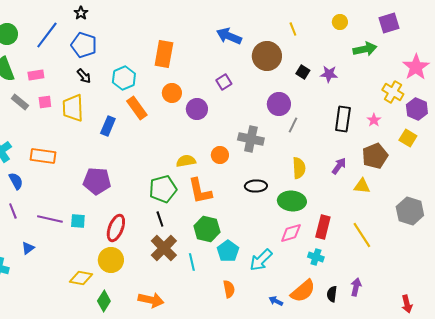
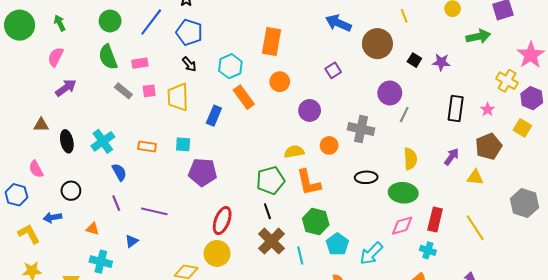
purple circle: (197, 109) -> (310, 110), moved
orange rectangle: (43, 156) -> (147, 146), size x0.7
cyan square: (78, 221) -> (183, 144), moved

